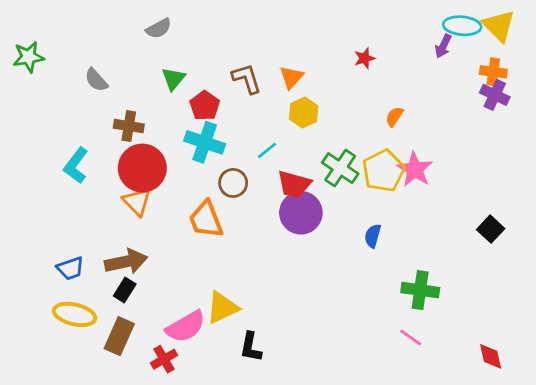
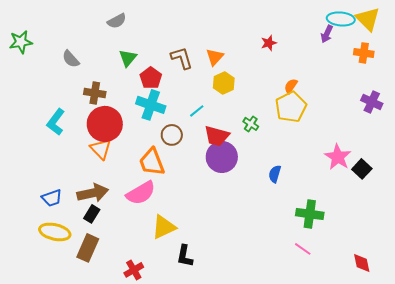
purple cross: (495, 95) -> (372, 102), moved
green cross: (340, 168) -> (251, 124), size x0.6
pink star: (415, 169) -> (338, 157), moved
yellow pentagon: (384, 171) -> (291, 107), moved
pink semicircle: (186, 327) -> (141, 193), moved
red cross: (164, 359) -> (134, 270), moved

